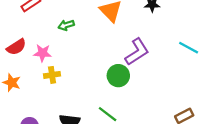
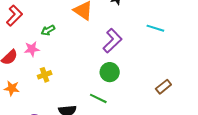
pink star: (43, 53) -> (32, 49), moved
green circle: (118, 76) -> (110, 72), moved

